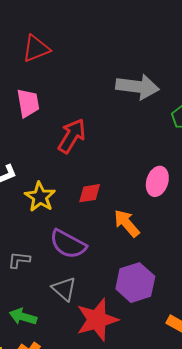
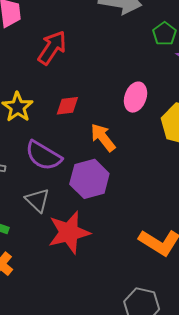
purple hexagon: (135, 283) -> (89, 179), moved

